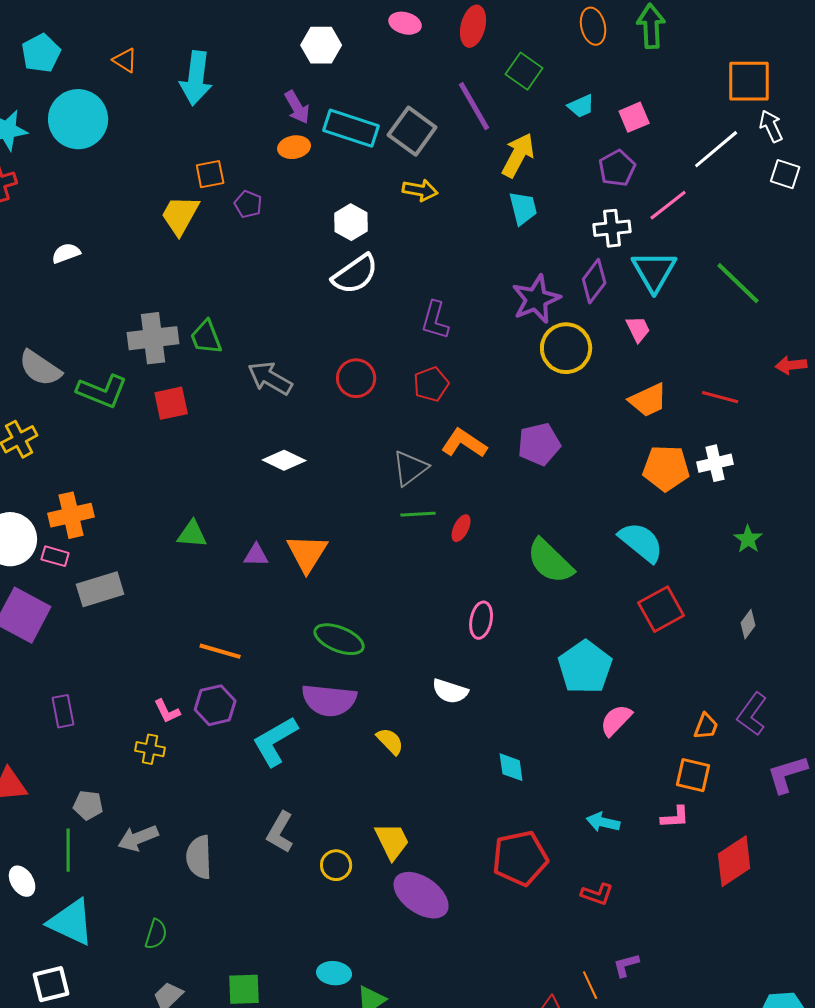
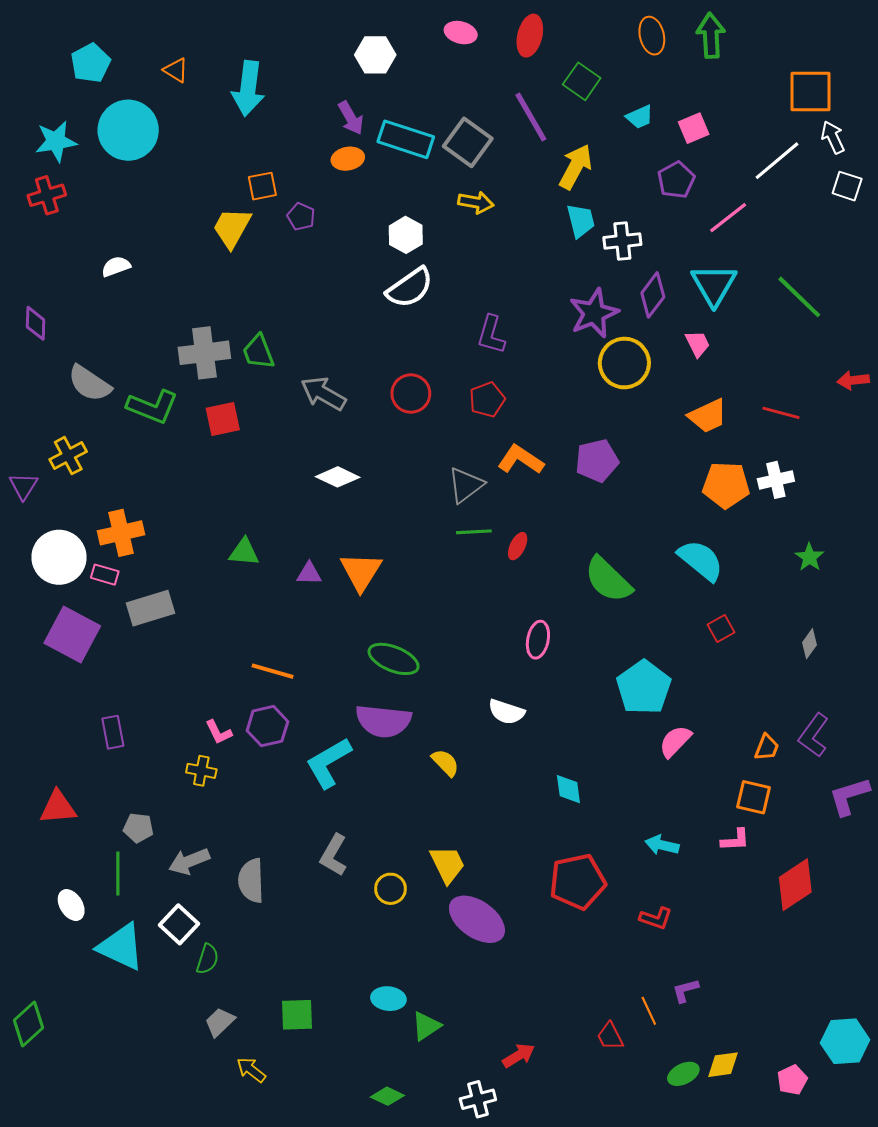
white cross: (612, 228) -> (622, 241), moved
red square: (661, 609) -> (721, 628), size x0.6
white square: (51, 984) -> (179, 924), moved, turned -33

